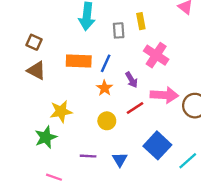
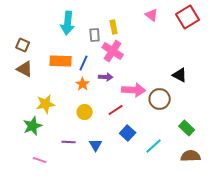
pink cross: (156, 55) -> (113, 51), moved
purple arrow: (131, 80) -> (106, 77), turned -56
red line: (135, 108) -> (116, 110), moved
blue square: (157, 145) -> (128, 133), size x0.7

